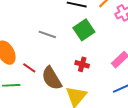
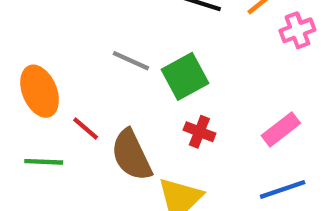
green square: (84, 30) -> (185, 76), moved

